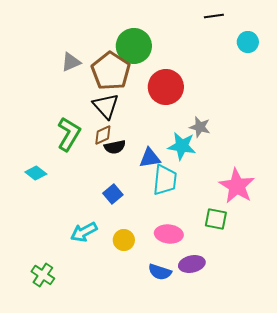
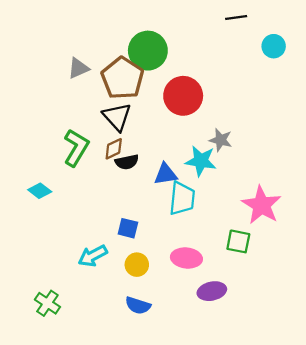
blue square: (113, 194) -> (128, 228), moved, turned -36
blue semicircle: (160, 272) -> (138, 305), moved

